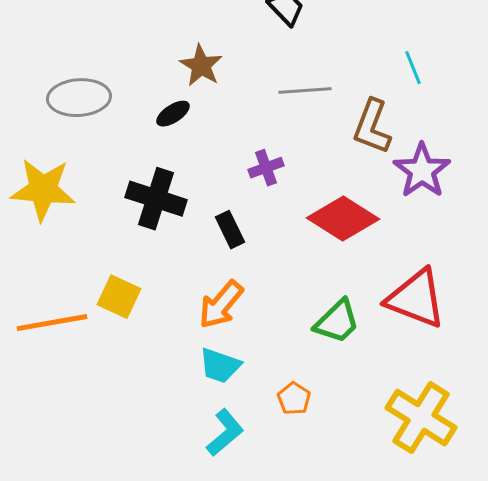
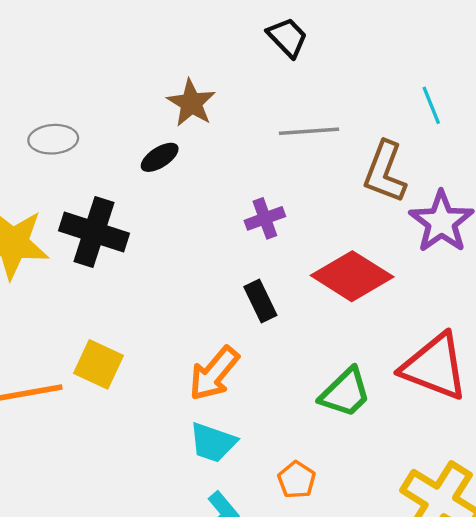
gray ellipse: (79, 98) -> (53, 139), size x0.7
black cross: (156, 199) -> (94, 232), moved
black rectangle: (230, 230) -> (260, 301), moved

